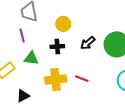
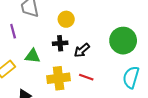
purple line: (22, 36) -> (13, 31), moved
black arrow: (88, 43) -> (82, 50), moved

